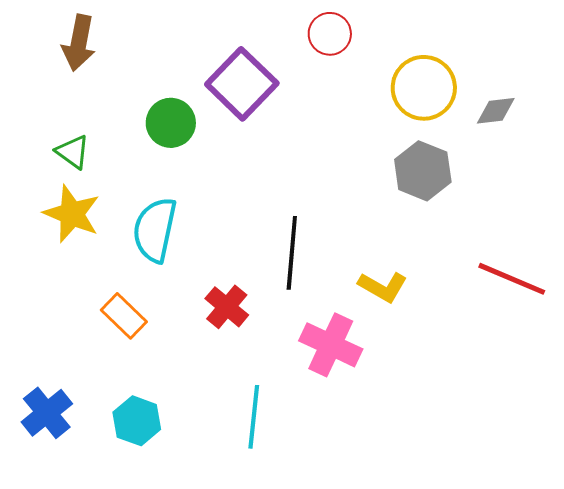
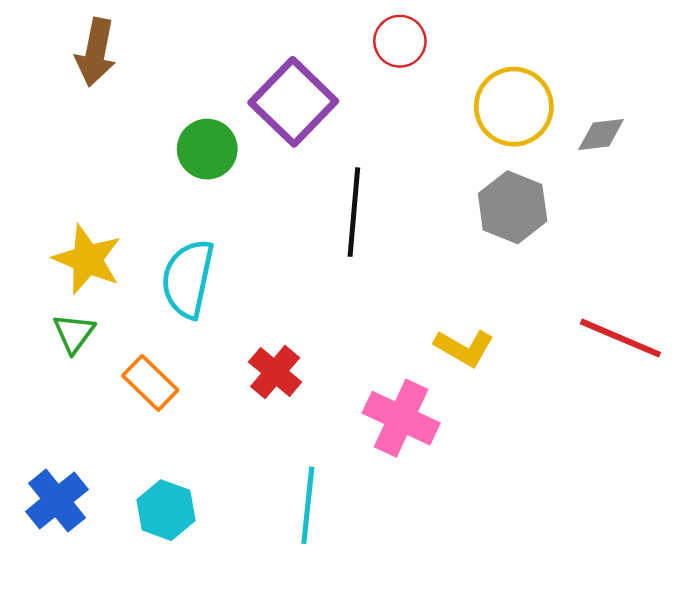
green triangle: (73, 152) -> (74, 333), moved, turned 30
black line: (292, 253) -> (354, 212), moved

